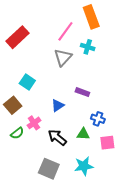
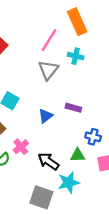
blue triangle: (58, 105) -> (46, 116), moved
cyan star: (84, 166) -> (69, 182), moved

